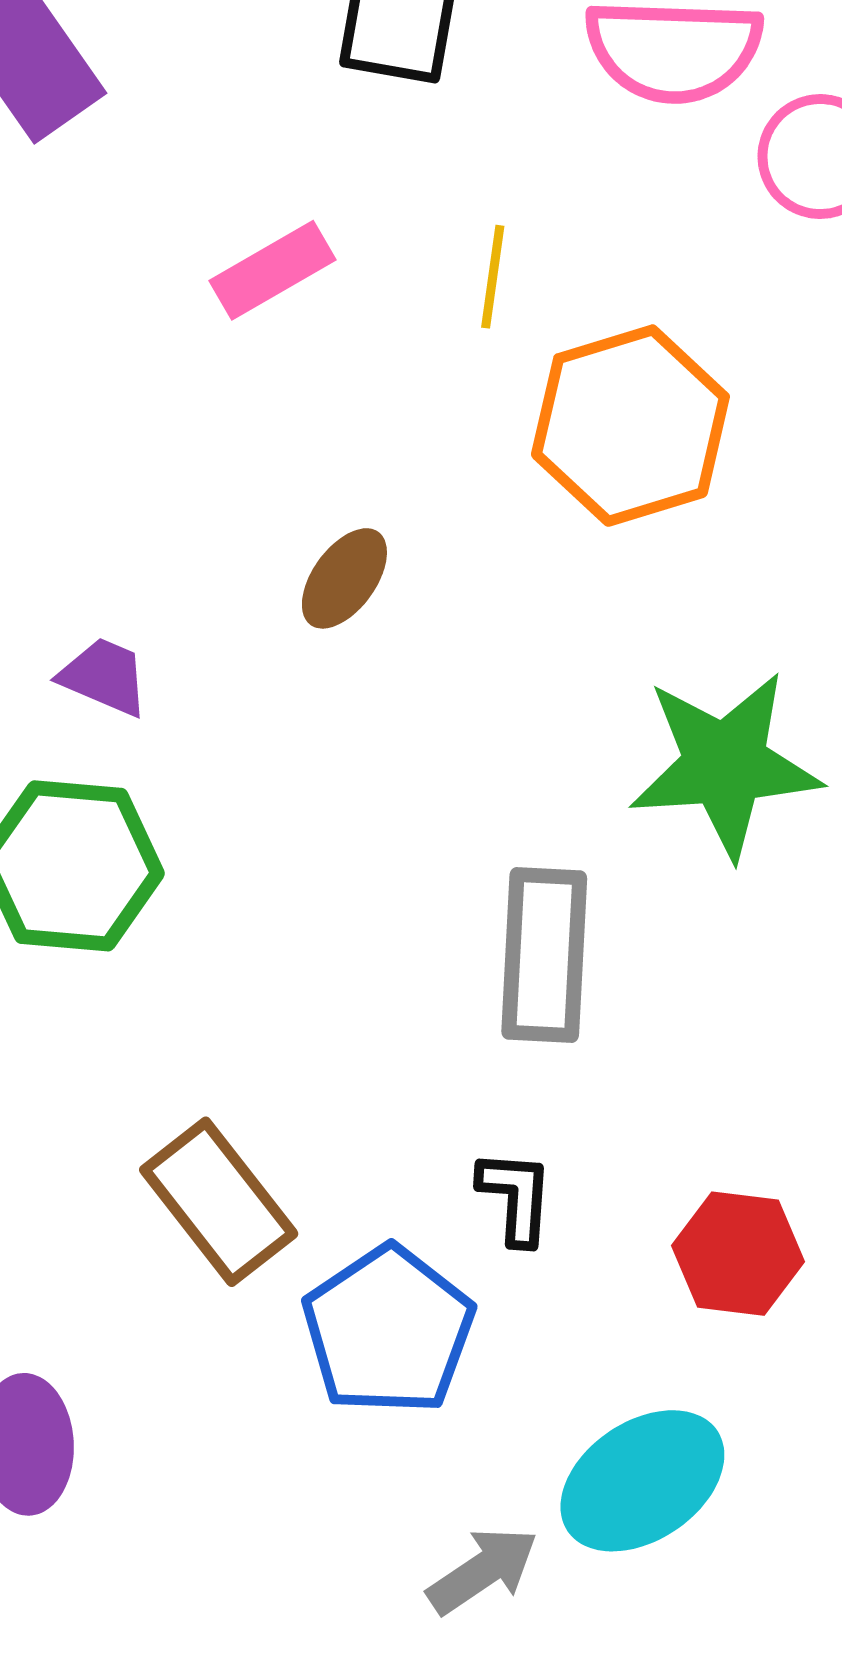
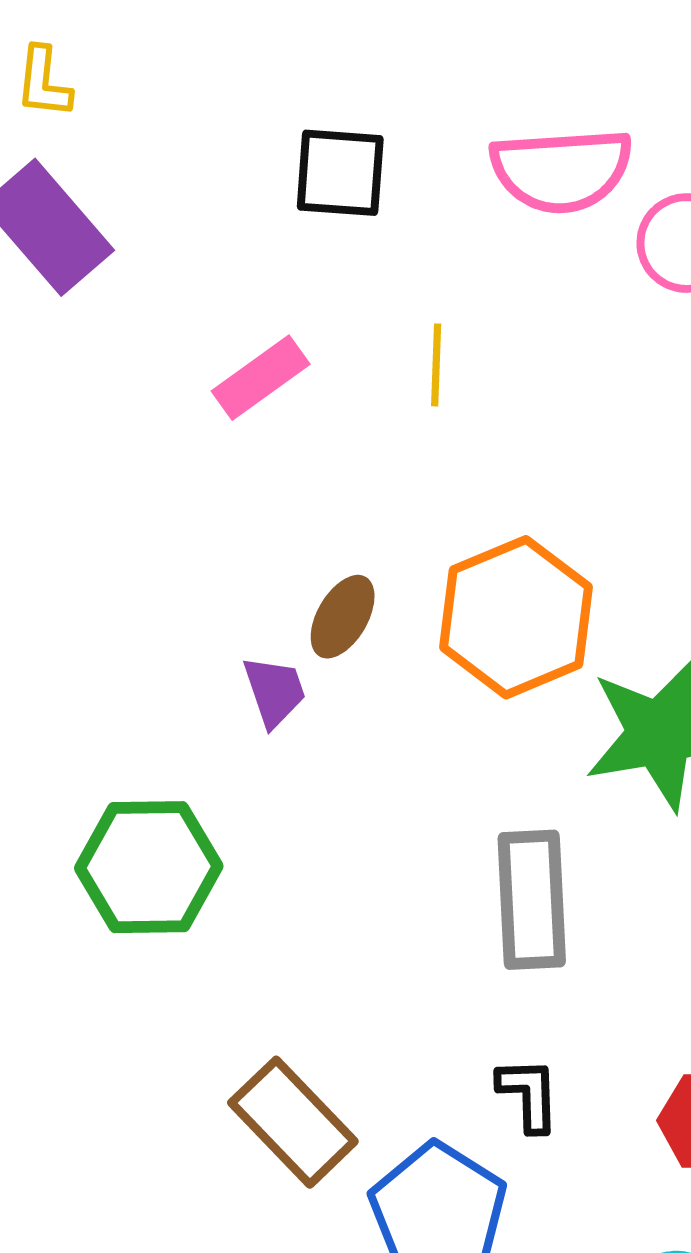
orange hexagon: (630, 426) -> (516, 617), moved
purple trapezoid: (104, 677) -> (274, 691), moved, turned 54

